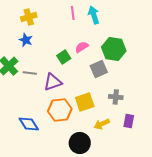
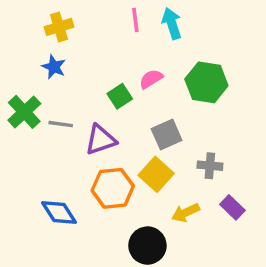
gray square: (99, 69) -> (167, 134), moved
yellow square: (85, 102) -> (156, 174), turned -30
purple rectangle: (129, 121) -> (232, 207), turned -56

